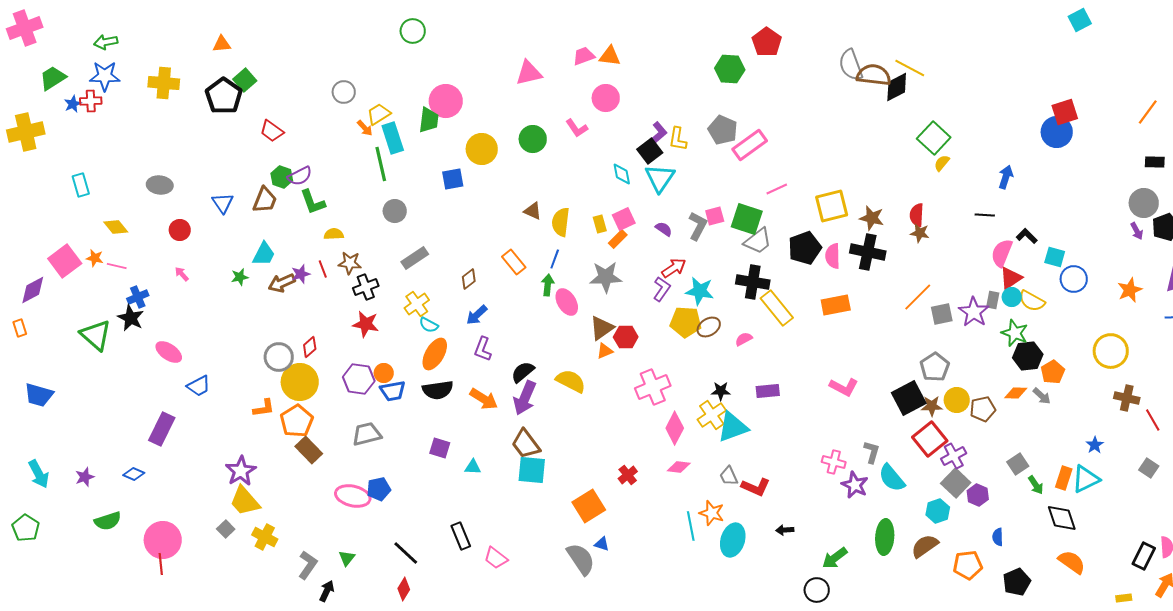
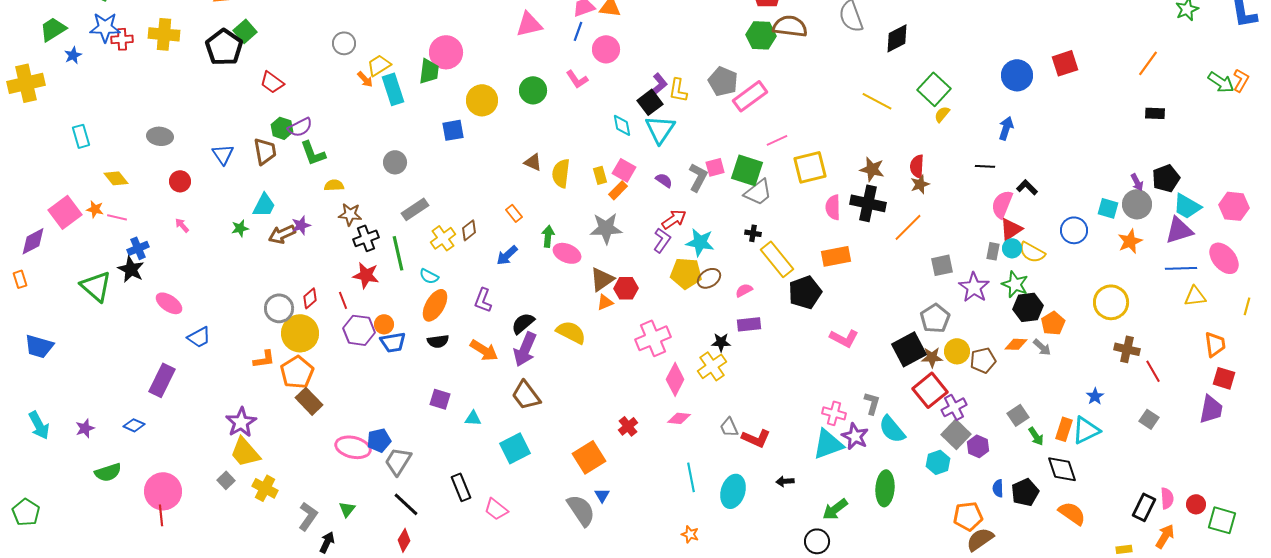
yellow line: (910, 68) -> (877, 101), moved
green hexagon: (730, 69) -> (761, 35), moved
brown semicircle: (874, 75) -> (790, 26), moved
red cross: (91, 101) -> (122, 39), moved
blue circle: (1057, 132) -> (1017, 75), moved
green line: (381, 164) -> (398, 253), moved
brown trapezoid: (265, 200) -> (265, 151), turned -32
gray circle: (1144, 203) -> (1137, 204), moved
yellow square: (832, 206) -> (810, 167), moved
pink square: (624, 219) -> (624, 170), turned -35
brown star: (920, 233) -> (920, 184), turned -30
black pentagon: (805, 248) -> (805, 292), moved
cyan square: (1055, 257) -> (1108, 208), moved
blue line: (555, 259) -> (578, 31), moved
orange rectangle: (514, 262) -> (514, 213), size x0.7
red line: (323, 269) -> (343, 300), moved
black cross: (753, 282) -> (753, 233), size x0.5
orange line: (918, 297) -> (908, 227), moved
pink ellipse: (567, 302) -> (567, 253), turned -36
yellow cross: (417, 304) -> (443, 238), moved
purple star: (974, 312) -> (974, 287), moved
blue arrow: (477, 315) -> (507, 255), moved
black semicircle: (438, 390) -> (438, 341), size x0.7
purple rectangle: (768, 391) -> (749, 324), moved
cyan triangle: (733, 427) -> (828, 444), moved
gray trapezoid: (367, 434) -> (398, 461), moved, turned -44
cyan square: (532, 470) -> (515, 448), moved, turned -32
orange star: (712, 513) -> (690, 534), moved, size x0.7
green pentagon: (26, 528) -> (26, 512), moved
blue triangle: (602, 544) -> (602, 495), turned 42
brown semicircle: (925, 546) -> (980, 539), moved
black pentagon: (1017, 582) -> (1025, 492), moved

